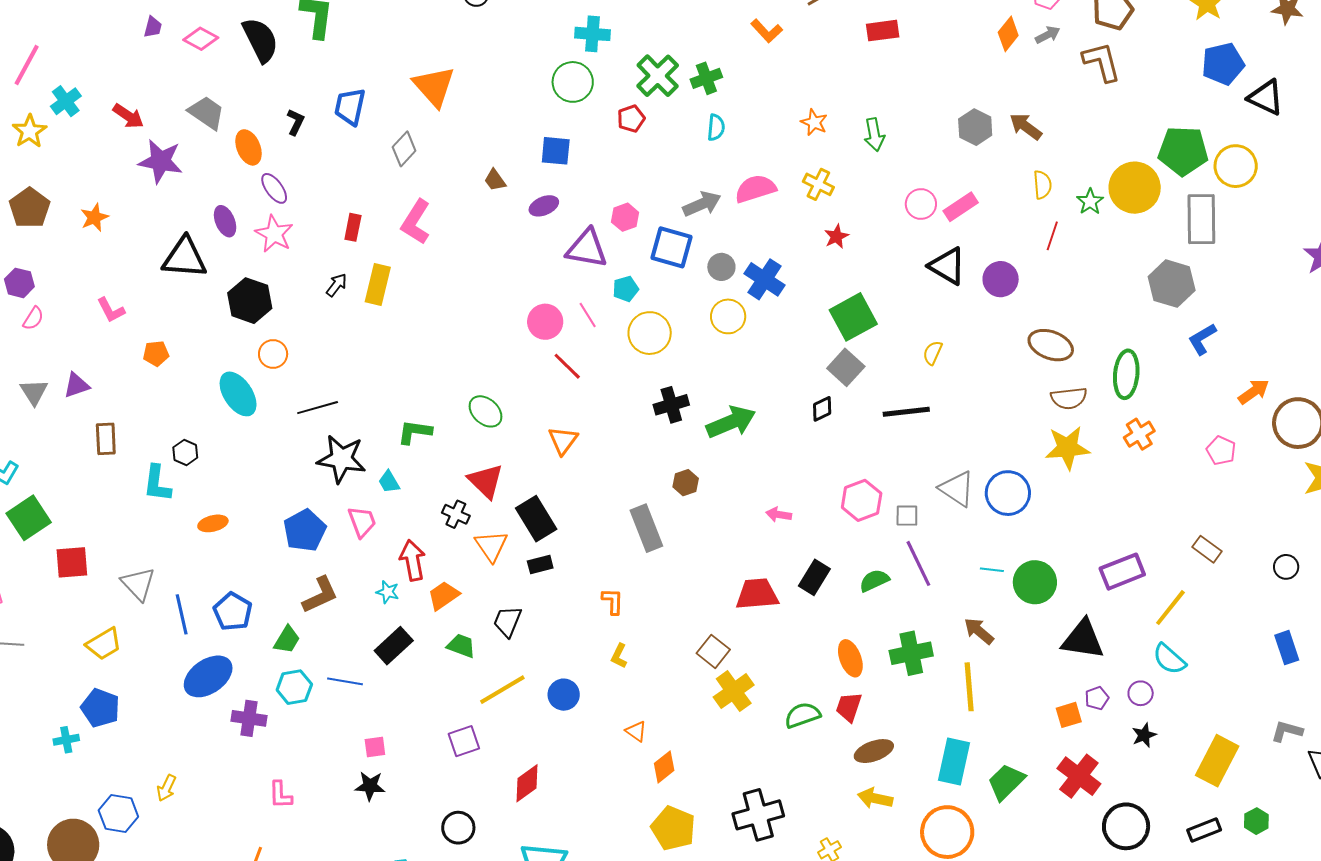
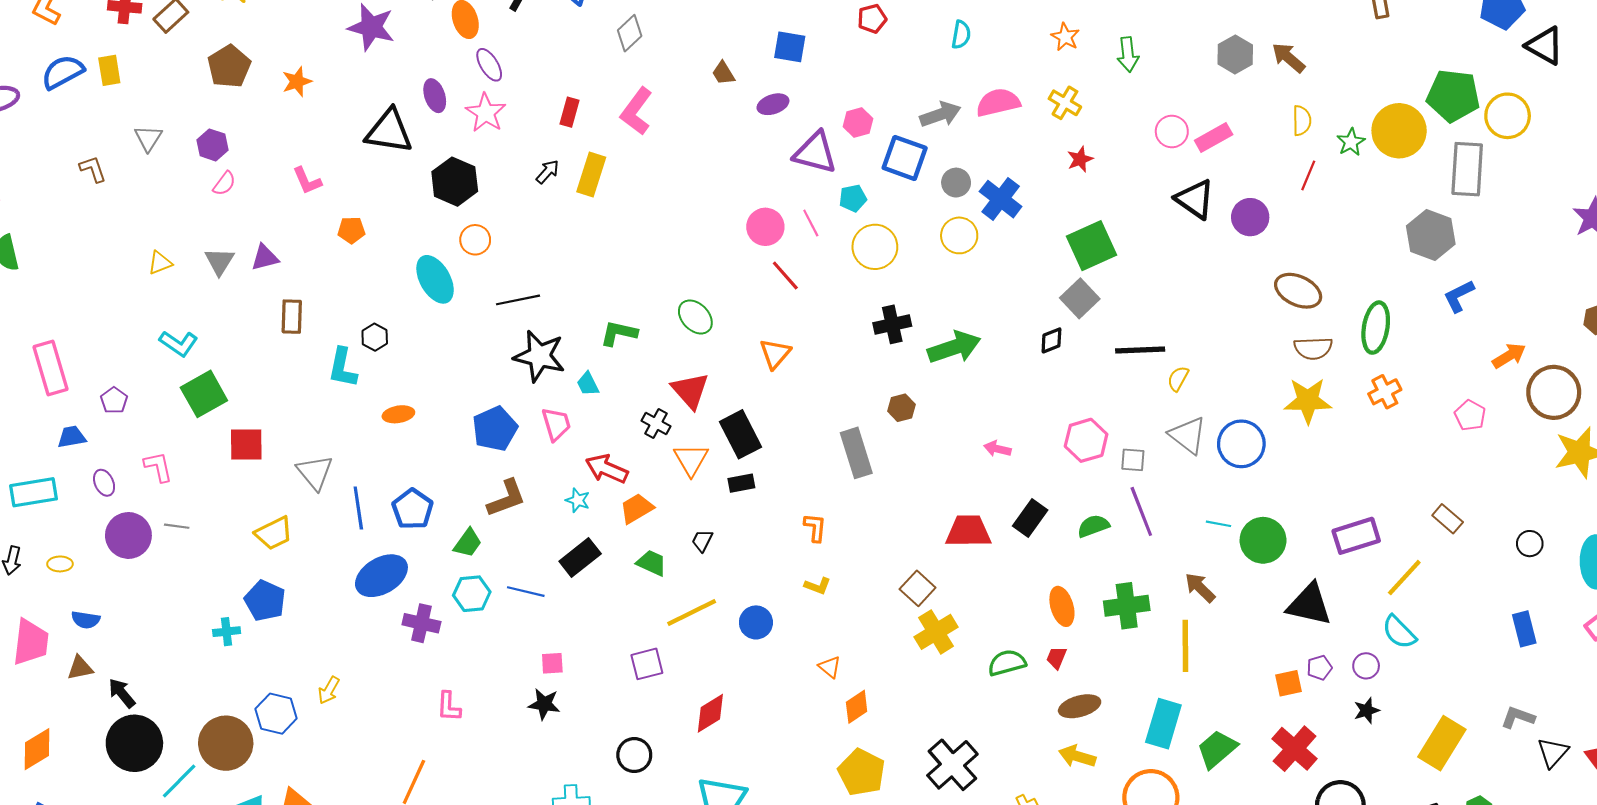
yellow semicircle: (933, 353) -> (1178, 379), moved
red arrow: (413, 560) -> (607, 469), turned -60
black trapezoid: (507, 621) -> (702, 541), size x0.7
yellow L-shape: (619, 656) -> (818, 586), turned -100
red trapezoid: (849, 707) -> (1057, 658), size x0.7
black cross: (758, 815) -> (952, 765), turned -30

